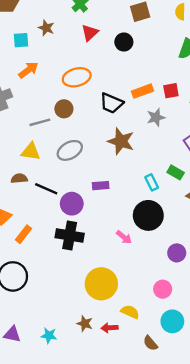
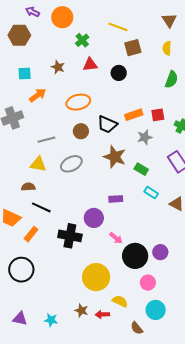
brown star: (46, 28) -> (58, 67), moved
red triangle: (90, 33) -> (90, 65), turned 35
cyan square: (21, 40) -> (25, 74), moved
brown circle: (64, 109) -> (81, 131), moved
green rectangle: (176, 172) -> (141, 169), moved
cyan rectangle: (152, 182) -> (151, 193), moved, turned -32
purple rectangle: (101, 186) -> (116, 199), moved
black line: (46, 189) -> (41, 207), moved
purple circle: (72, 204) -> (94, 218), moved
black circle: (148, 215) -> (135, 256), moved

